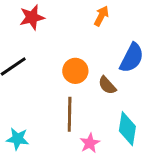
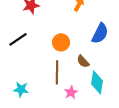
brown semicircle: (107, 85) -> (83, 61), moved

